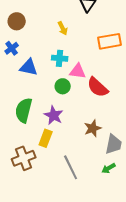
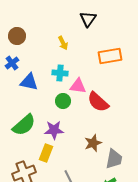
green semicircle: (24, 110) -> (24, 125), turned -145
purple star: (54, 115) -> (54, 130), turned -30

